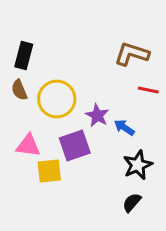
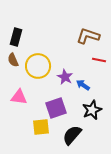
purple square: (75, 145) -> (56, 108), moved
yellow square: (49, 171) -> (41, 127), moved
black semicircle: (132, 202) -> (72, 135), moved, size x1.5

